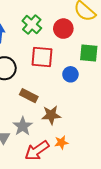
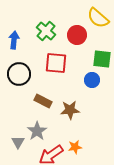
blue circle: (70, 74) -> (92, 80), moved
brown star: (51, 115) -> (70, 110), moved

